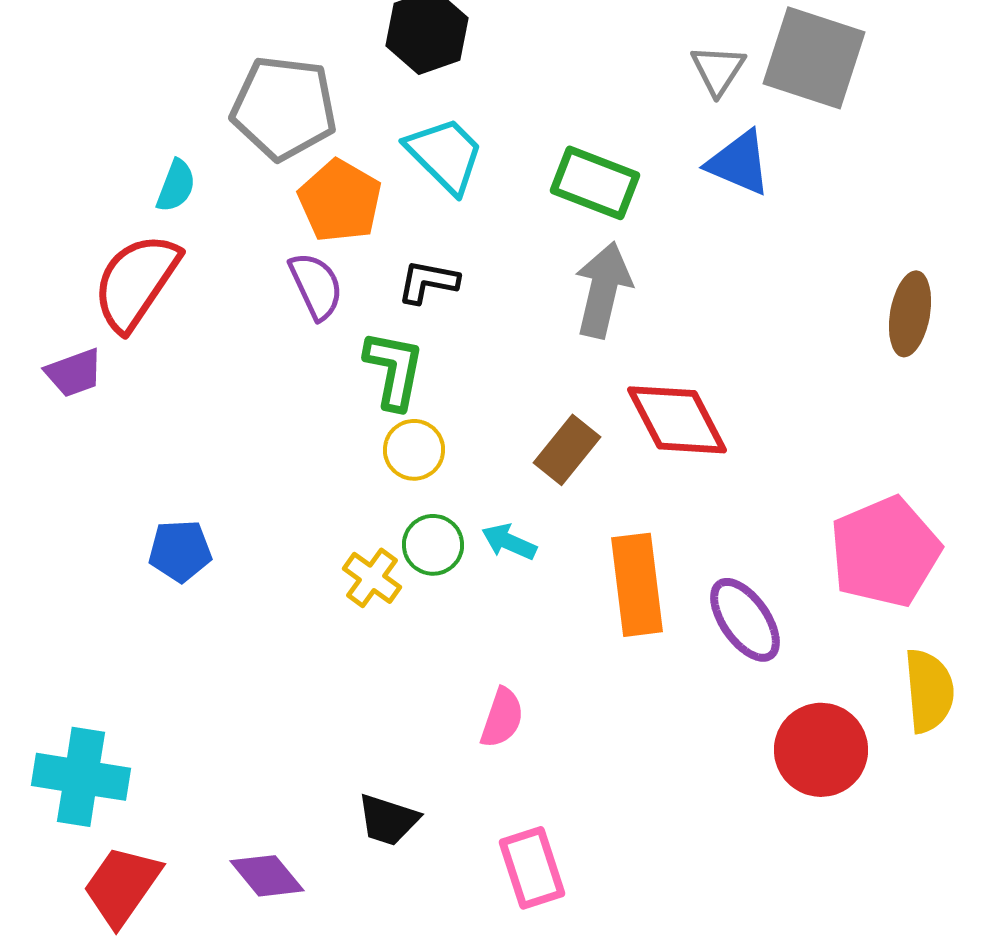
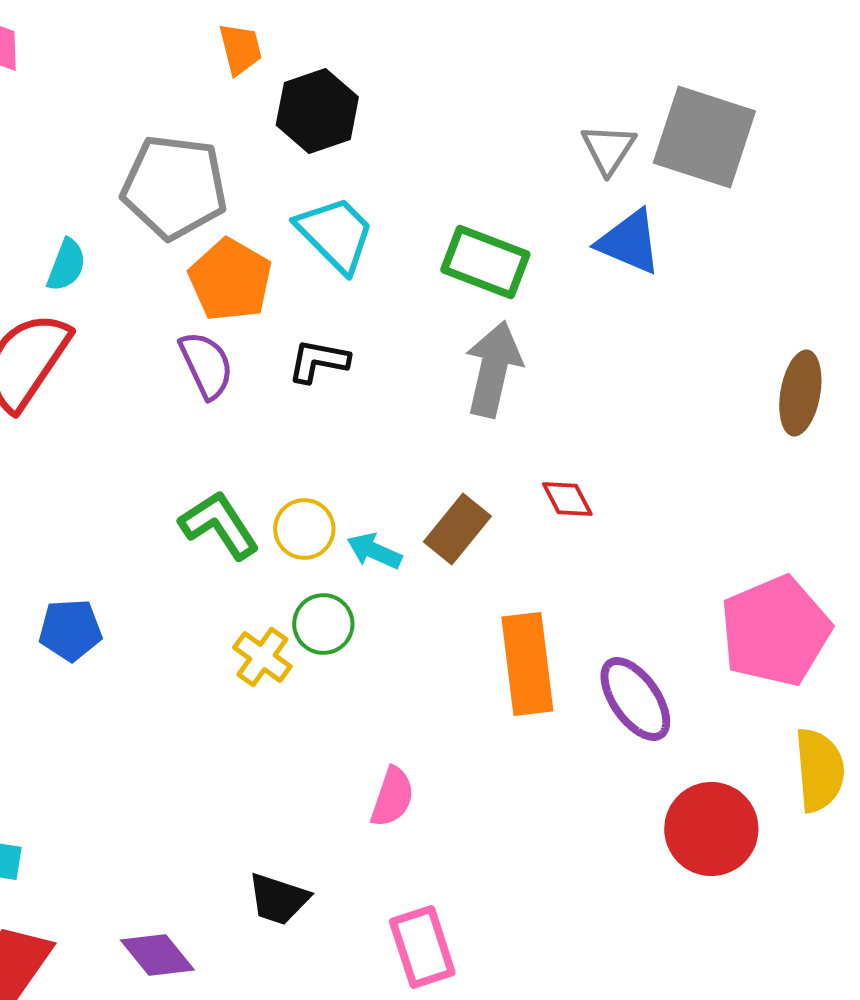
green L-shape: (394, 370) -> (219, 525), moved, turned -44
red diamond: (677, 420) -> (567, 499), size x0.5
cyan arrow: (509, 542) -> (374, 551), moved

